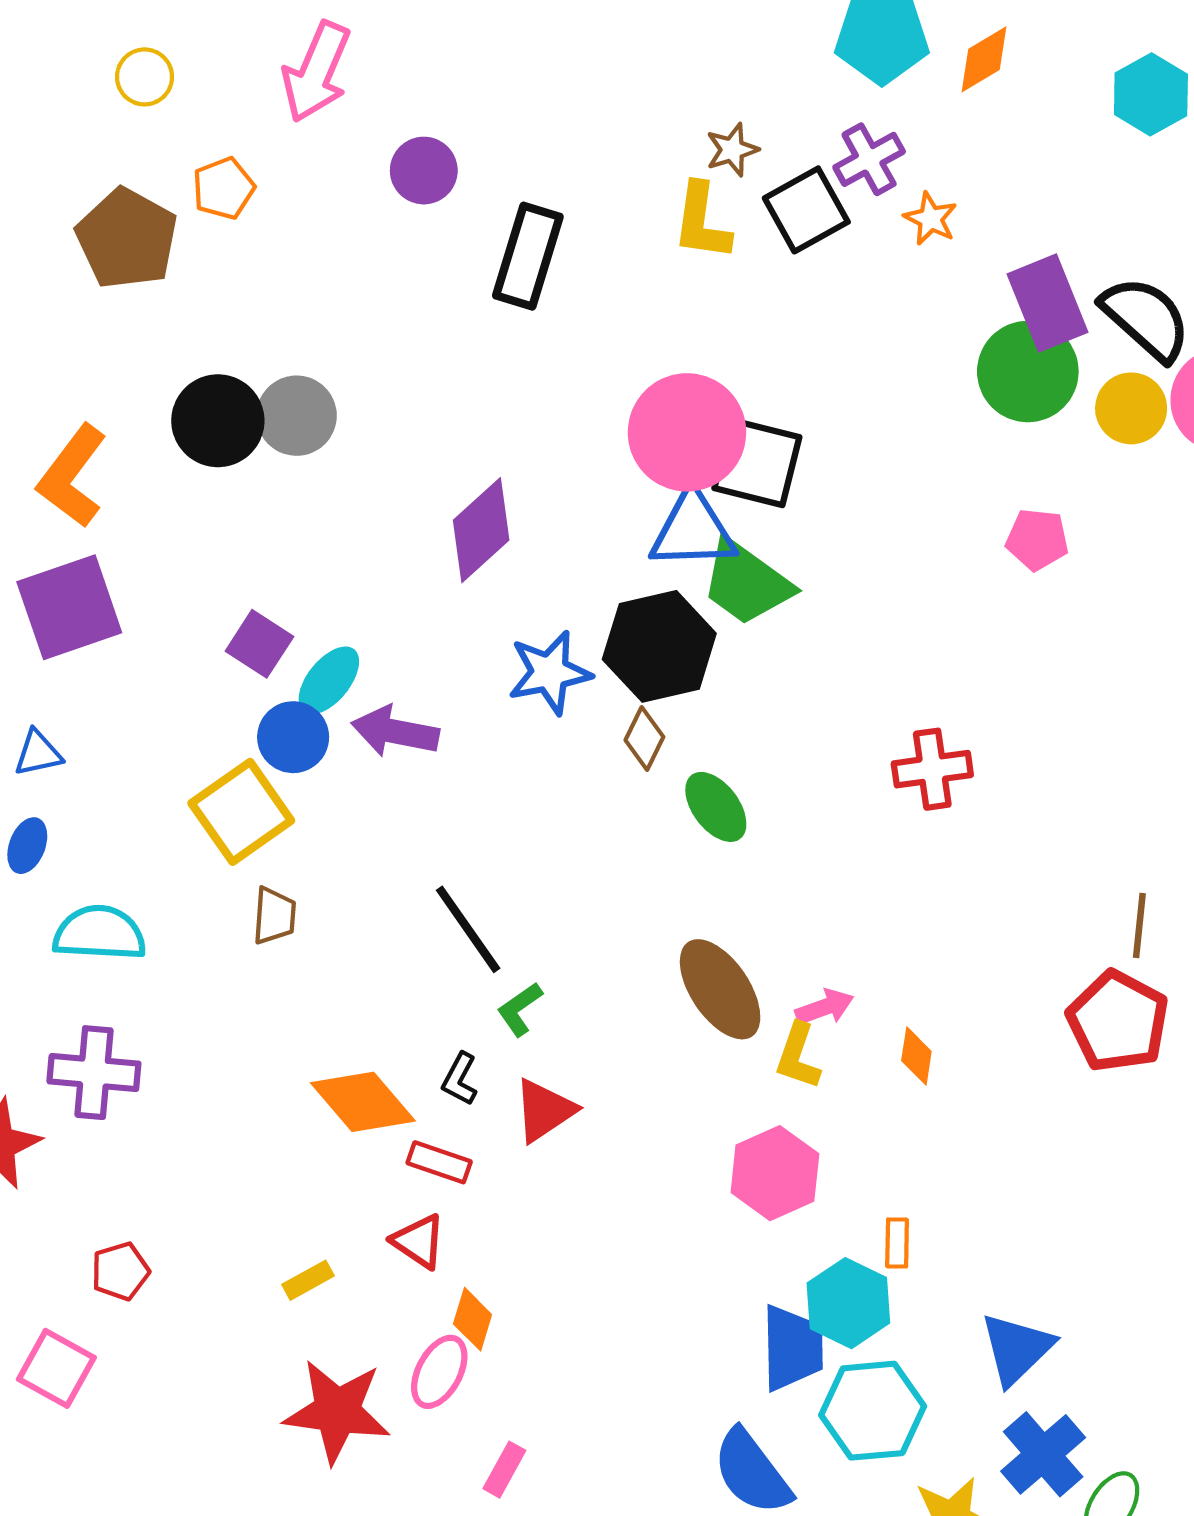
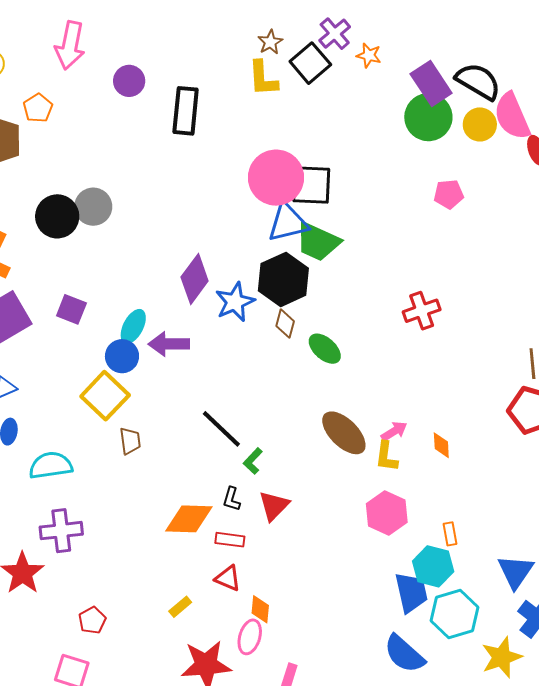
purple diamond: (481, 530) -> (195, 279), moved
purple square: (259, 644) -> (71, 309), moved
orange diamond: (363, 1102) -> (189, 519), turned -36

